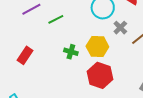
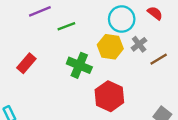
yellow hexagon: (97, 46) -> (110, 47), moved
green cross: (71, 52) -> (79, 65), size x1.5

